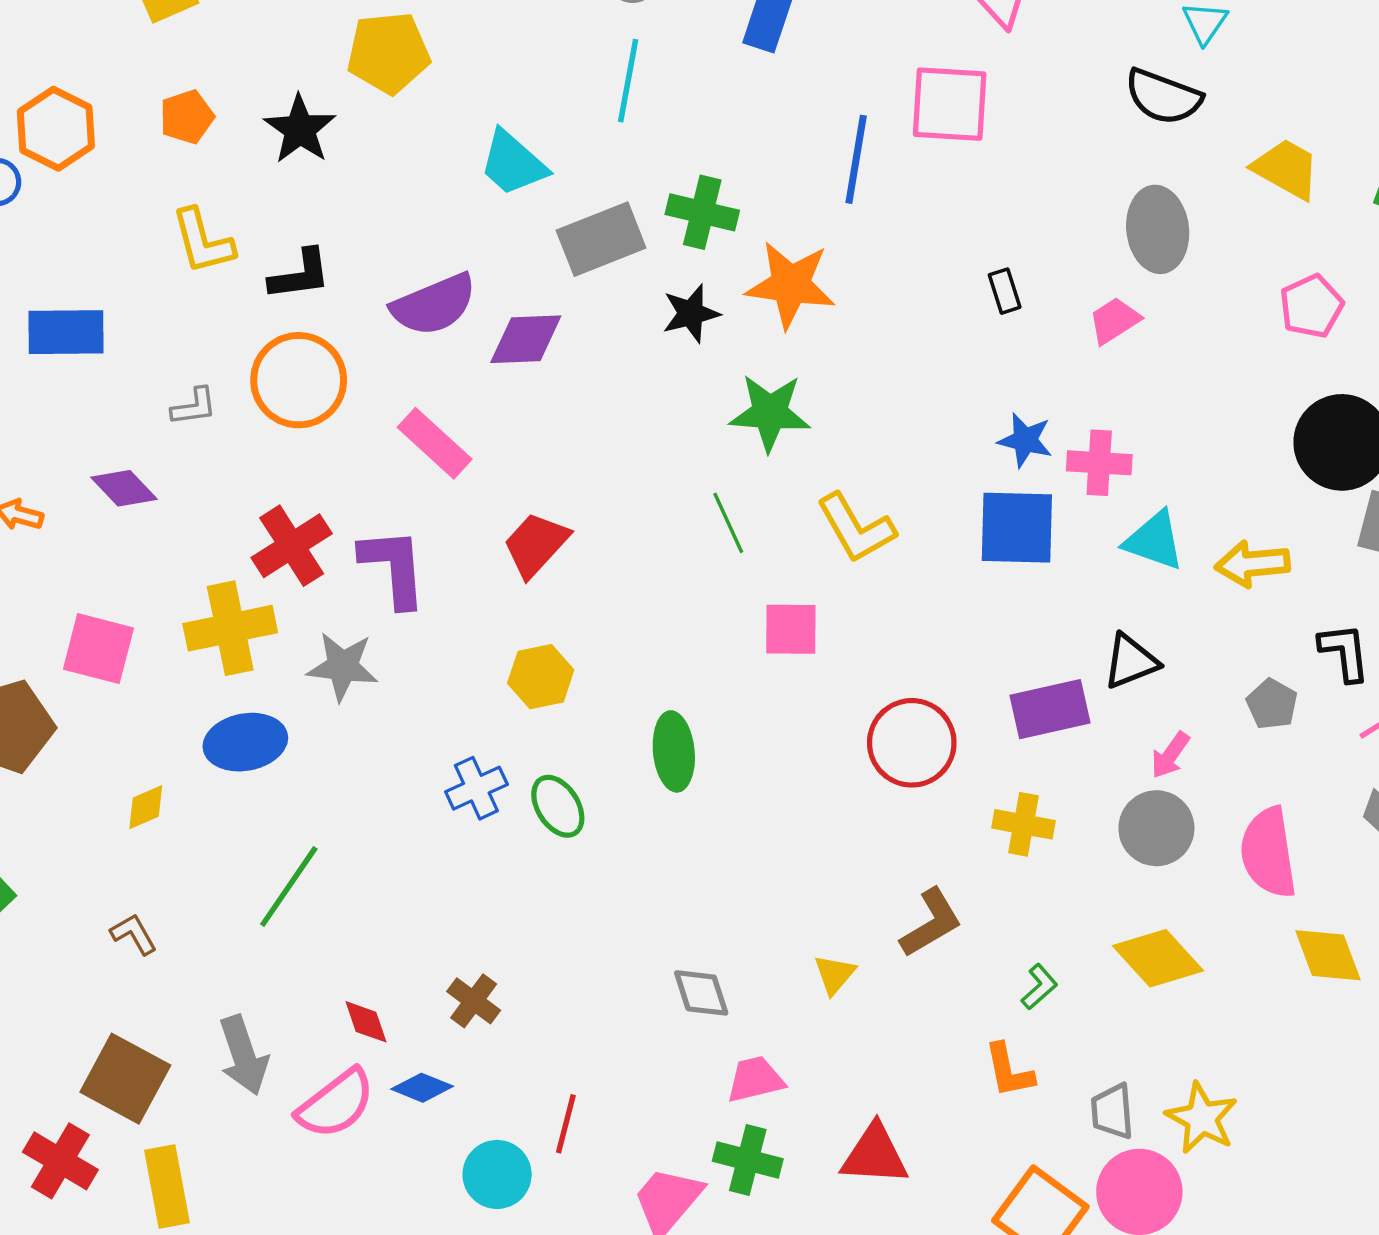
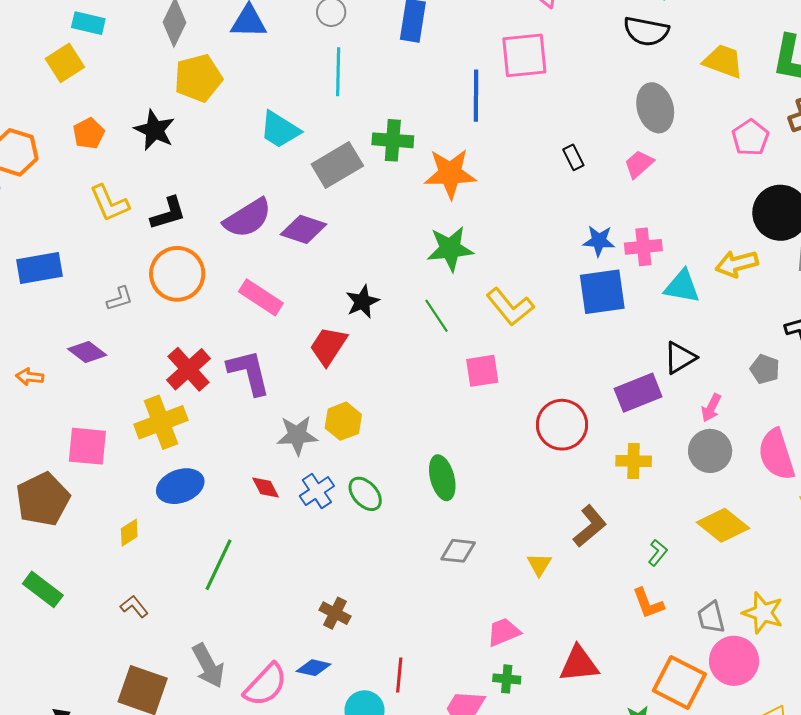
black star: (691, 313) -> (362, 302), moved
purple diamond: (526, 339) -> (303, 229), turned 30
yellow arrow: (1252, 564) -> (737, 264), moved
gray star: (343, 666) -> (297, 435), moved
green ellipse: (674, 751) -> (442, 478), moved
gray diamond: (701, 993) -> (458, 551), moved, turned -57
red diamond: (366, 1022) -> (266, 487), moved
green cross: (748, 1160) -> (507, 679), size x0.7

